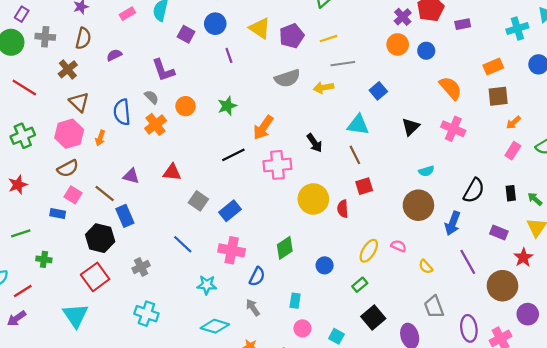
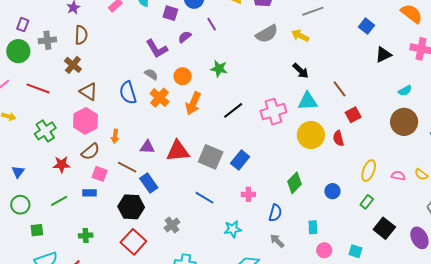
purple semicircle: (114, 55) -> (185, 37), moved
yellow arrow: (324, 88) -> (300, 36), turned 48
blue square: (378, 91) -> (367, 26), moved
green star: (227, 106) -> (219, 69), turned -30
cyan triangle: (358, 125) -> (308, 101), moved
black triangle: (411, 127) -> (383, 55), turned 30
orange arrow: (263, 128) -> (193, 103), moved
orange arrow: (100, 138) -> (115, 136), moved
black arrow: (315, 143) -> (301, 71), moved
red triangle: (172, 172) -> (178, 151), moved, size x1.4
red star: (18, 185) -> (62, 164), moved, turned 30
gray square: (198, 201) -> (211, 157), size x1.4
green line: (21, 233) -> (59, 201), moved
pink semicircle: (399, 246) -> (398, 176), moved
pink cross: (232, 250) -> (248, 194), size x0.6

